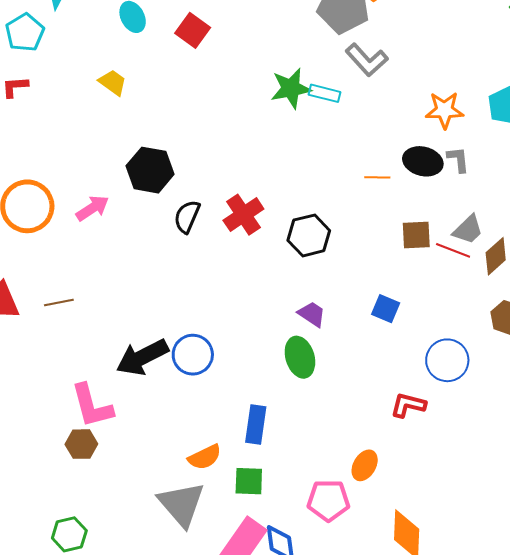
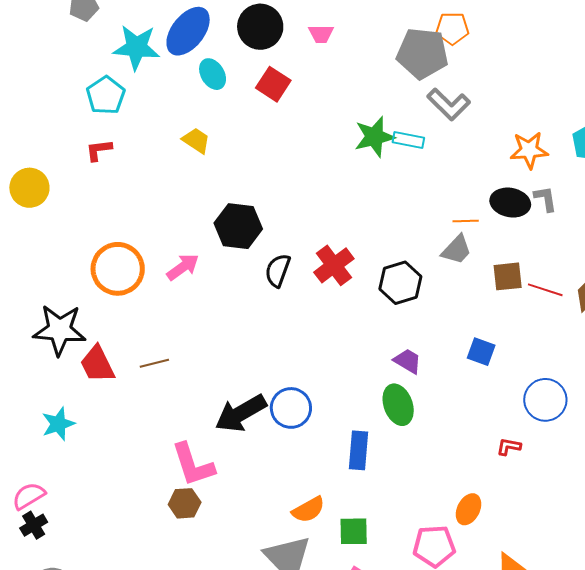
gray trapezoid: (468, 230) -> (457, 250), moved
red L-shape: (408, 405) -> (509, 447), size x0.7
blue rectangle: (256, 425) -> (358, 450), moved

